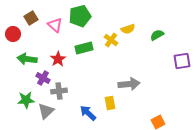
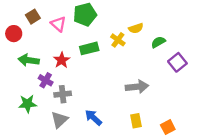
green semicircle: (157, 35) -> (158, 42), moved
purple square: (182, 61) -> (177, 62), moved, turned -30
yellow rectangle: (110, 103) -> (136, 121), moved
gray triangle: (46, 111) -> (59, 120), moved

